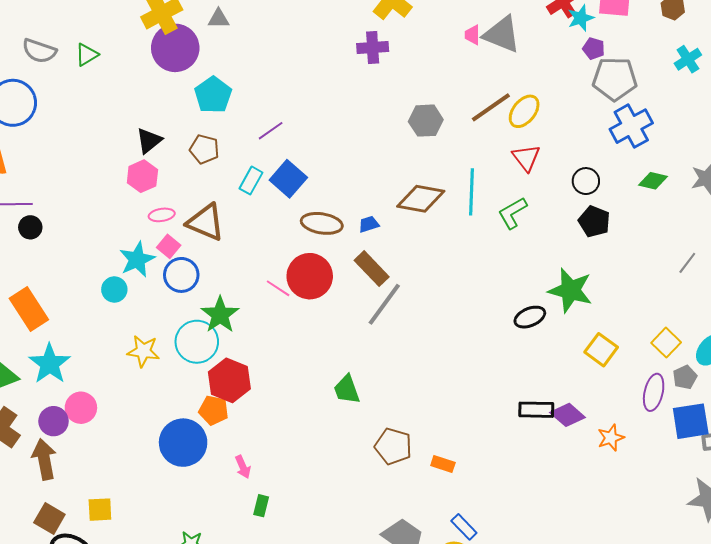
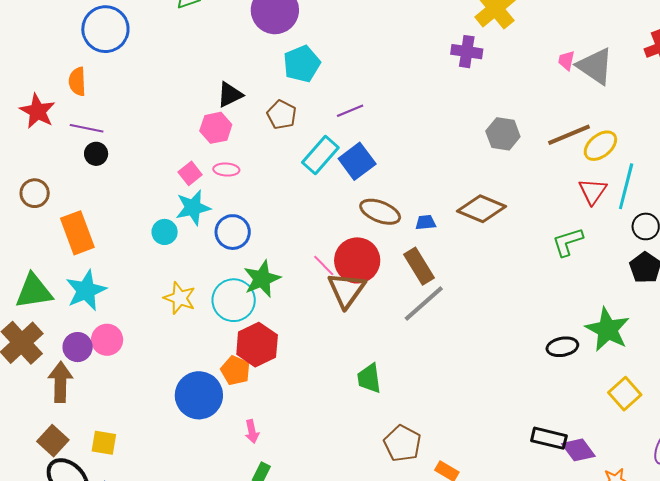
cyan rectangle: (251, 181) -> (320, 155), size x1.4
cyan line: (472, 192) -> (626, 186), moved
brown triangle: (206, 222) -> (346, 290), moved, turned 30
pink square: (169, 246) -> (190, 173), moved

